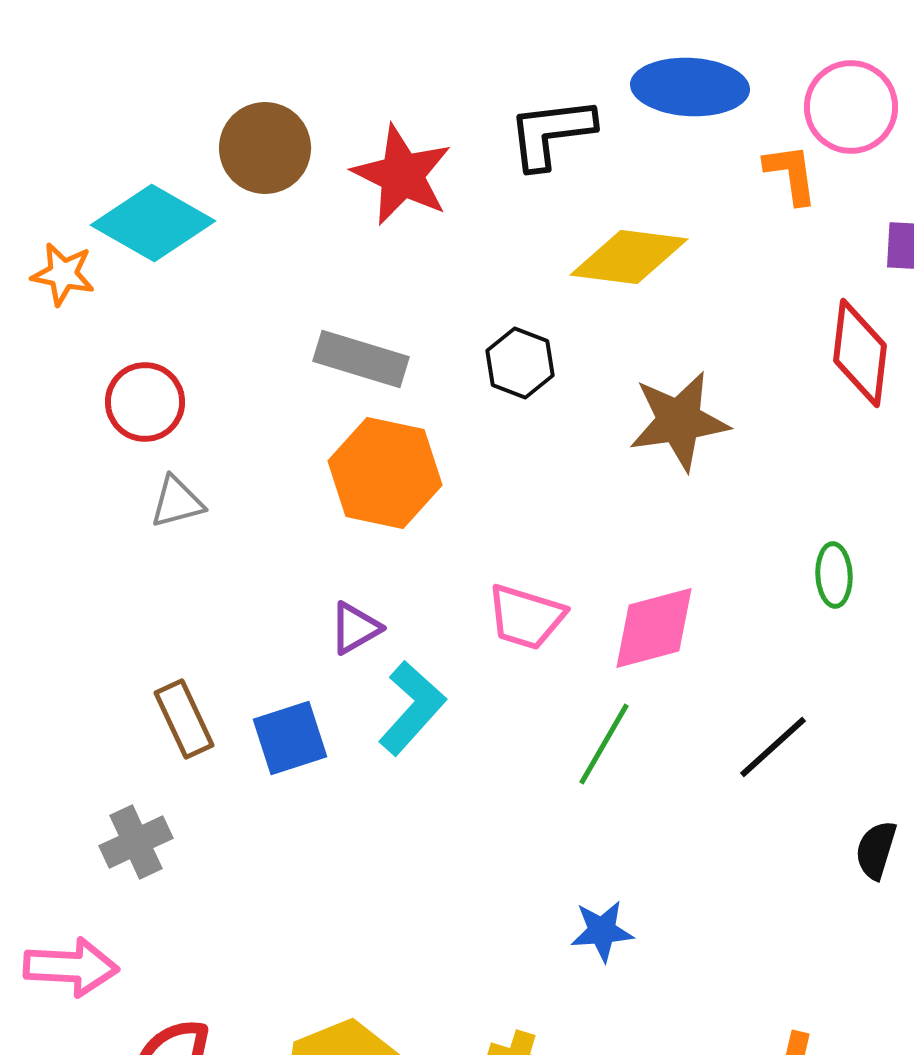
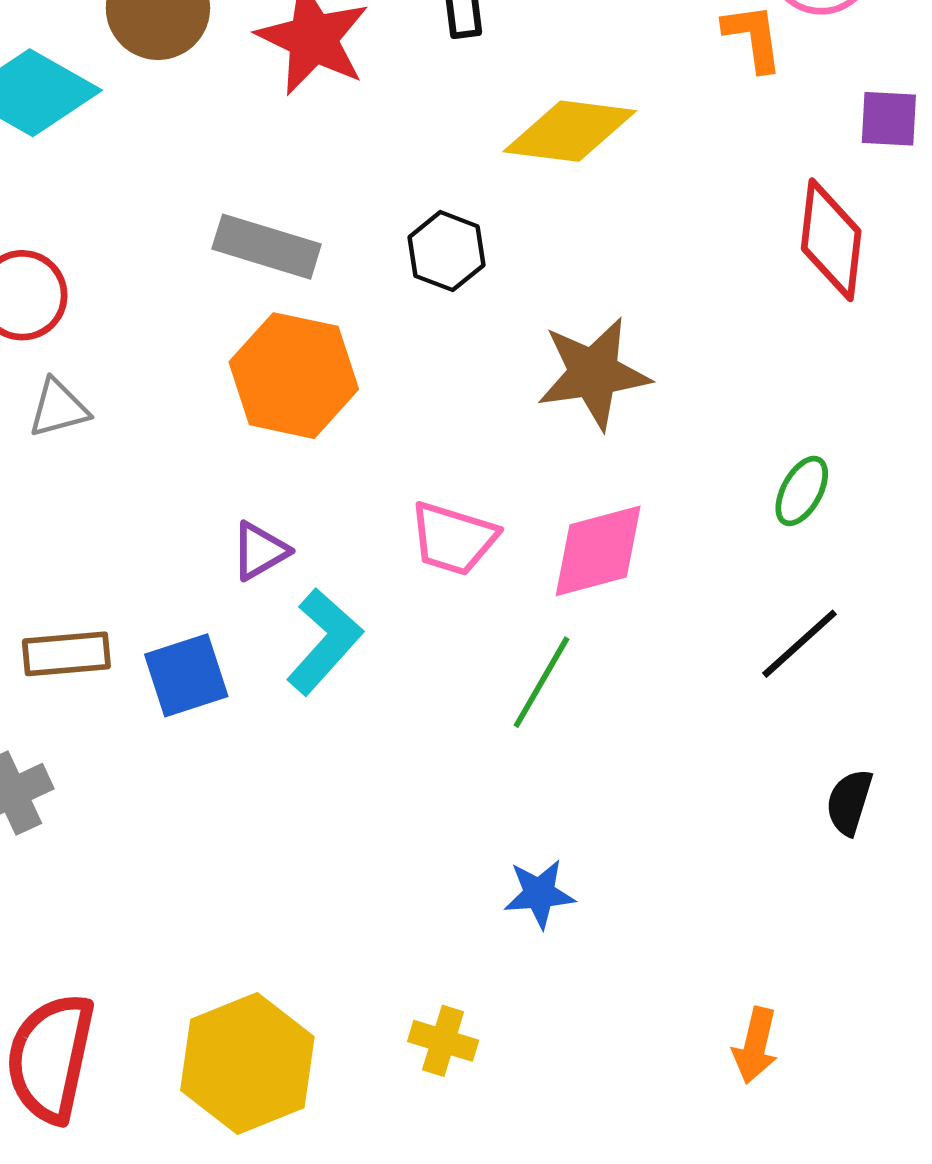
brown star: (679, 421) -> (594, 373), moved
green ellipse: (834, 575) -> (802, 491), turned 32
brown rectangle: (184, 719) -> (66, 654), turned -70
black line: (773, 747) -> (799, 644), moved

